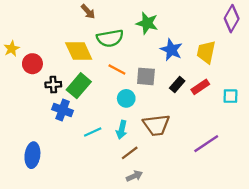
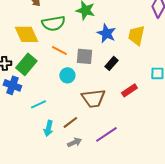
red rectangle: (200, 87) -> (129, 90), moved
cyan arrow: (122, 130) -> (48, 128), moved
purple line: (206, 144) -> (106, 134), moved

